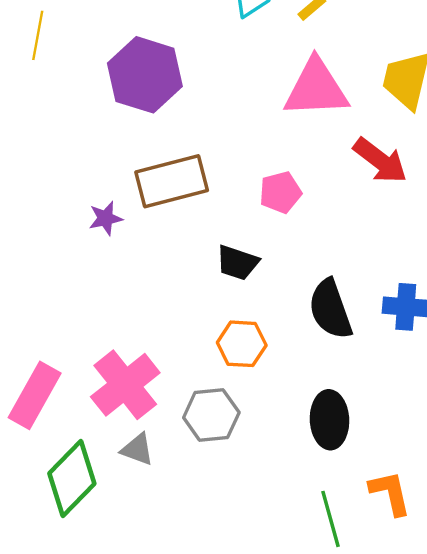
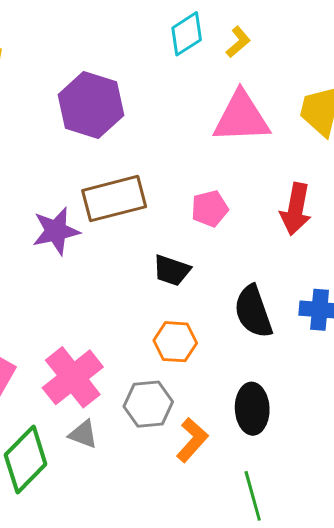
red arrow: (380, 161) -> (296, 209), moved, turned 63
purple star: (106, 218) -> (56, 231), size x1.6
orange L-shape: (390, 493) -> (192, 440), moved, turned 54

